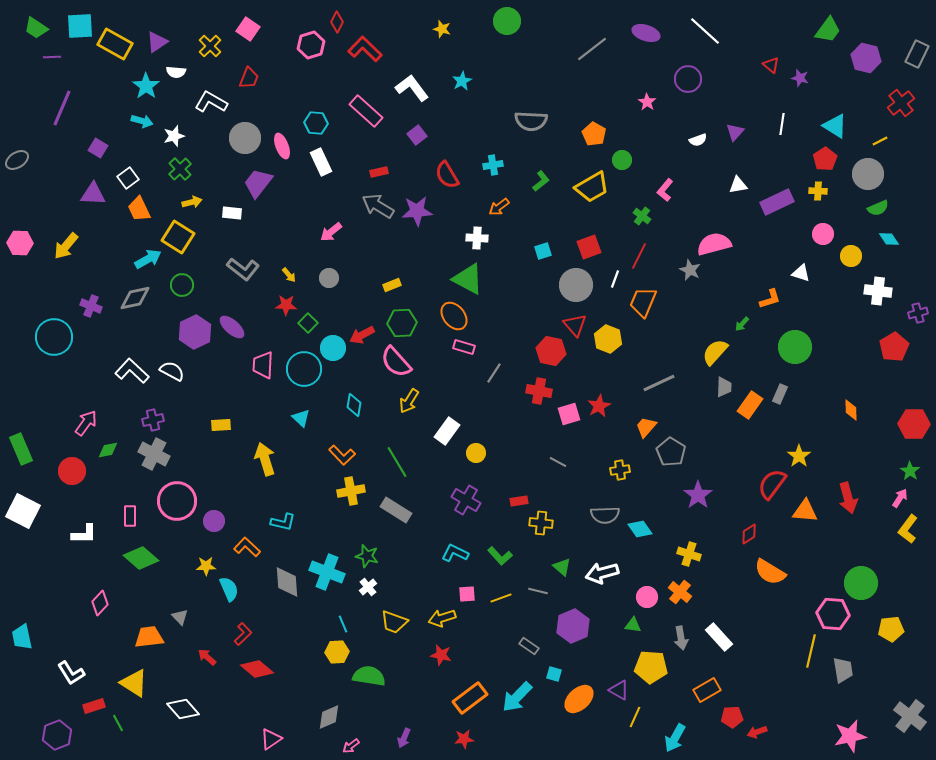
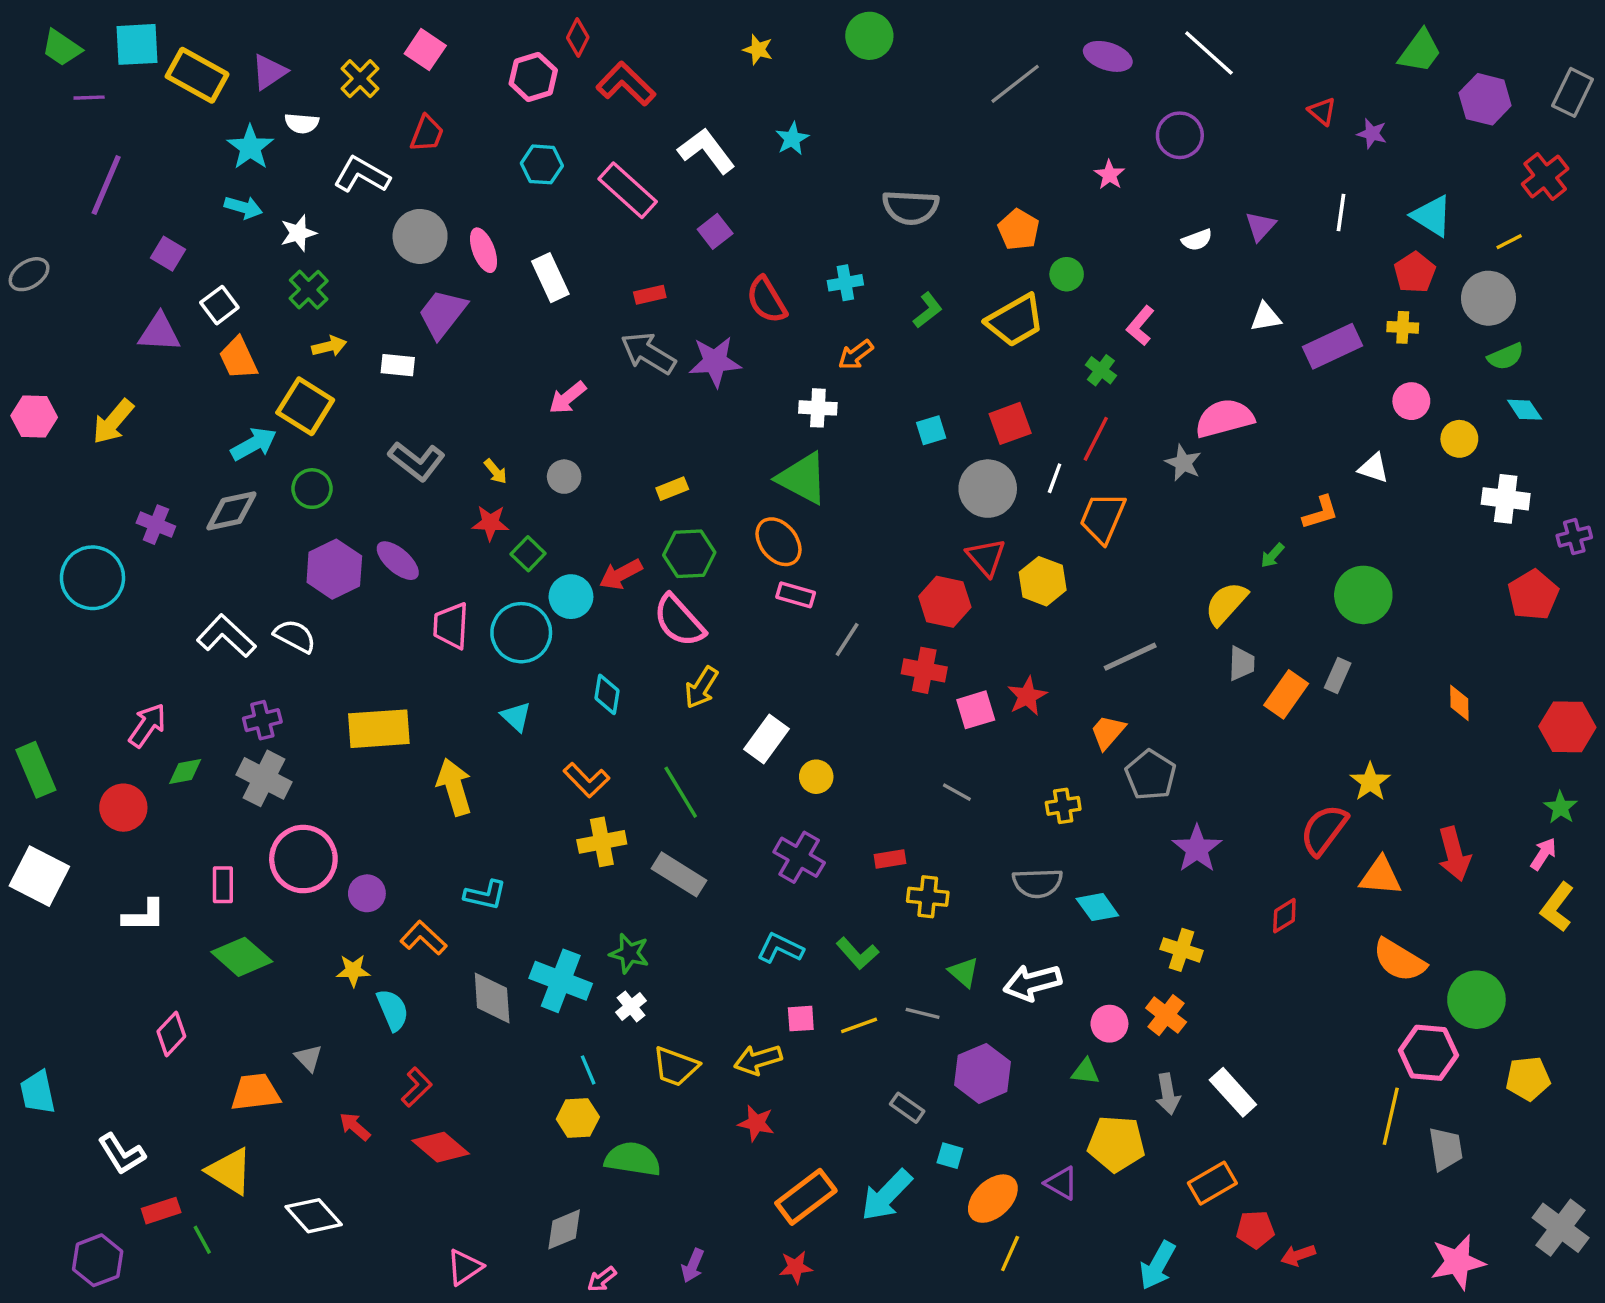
cyan hexagon: (316, 123) -> (542, 164), moved
yellow rectangle: (221, 425) -> (379, 729), size x1.8
orange semicircle: (770, 572) -> (1399, 960), moved
yellow line: (635, 717) -> (1010, 1253), moved

